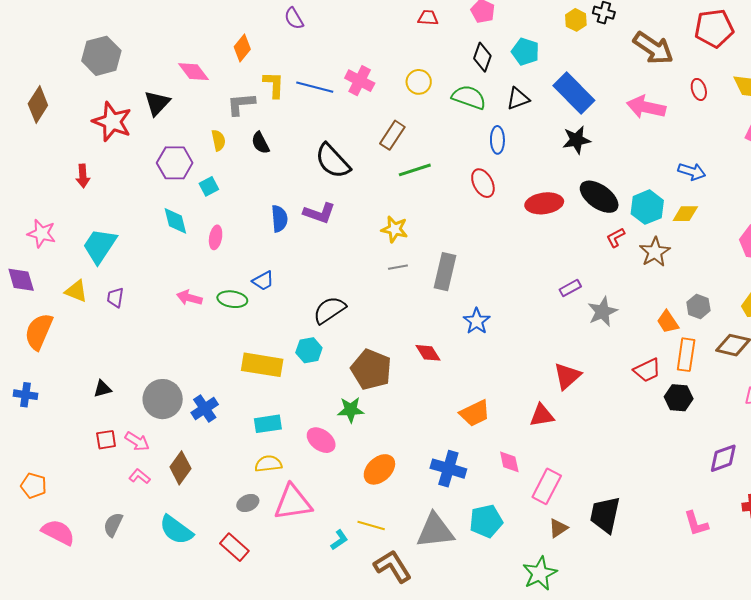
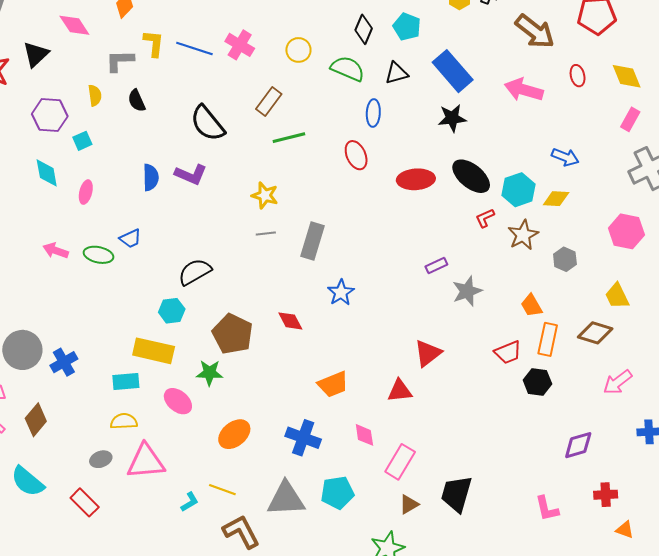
gray hexagon: (698, 306) -> (565, 259), moved
yellow rectangle: (262, 365) -> (154, 351), moved

